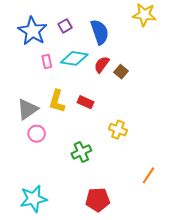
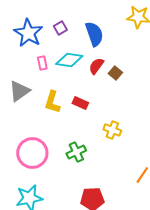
gray triangle: (27, 109) -> (19, 91), moved
pink circle: (37, 134) -> (32, 153), moved, size x1.8

